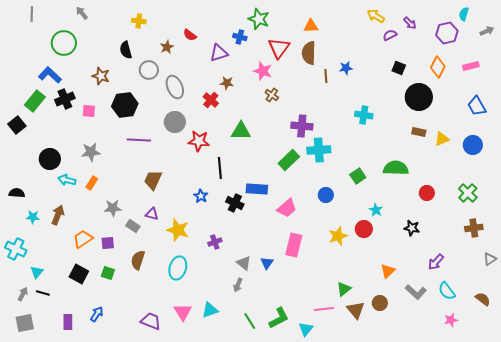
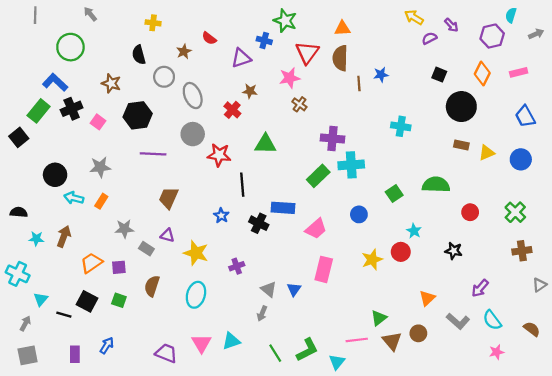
pink star: (263, 71) -> (290, 78), turned -30
pink square: (89, 111) -> (98, 122), turned 32
black line: (43, 293) -> (64, 315), moved

